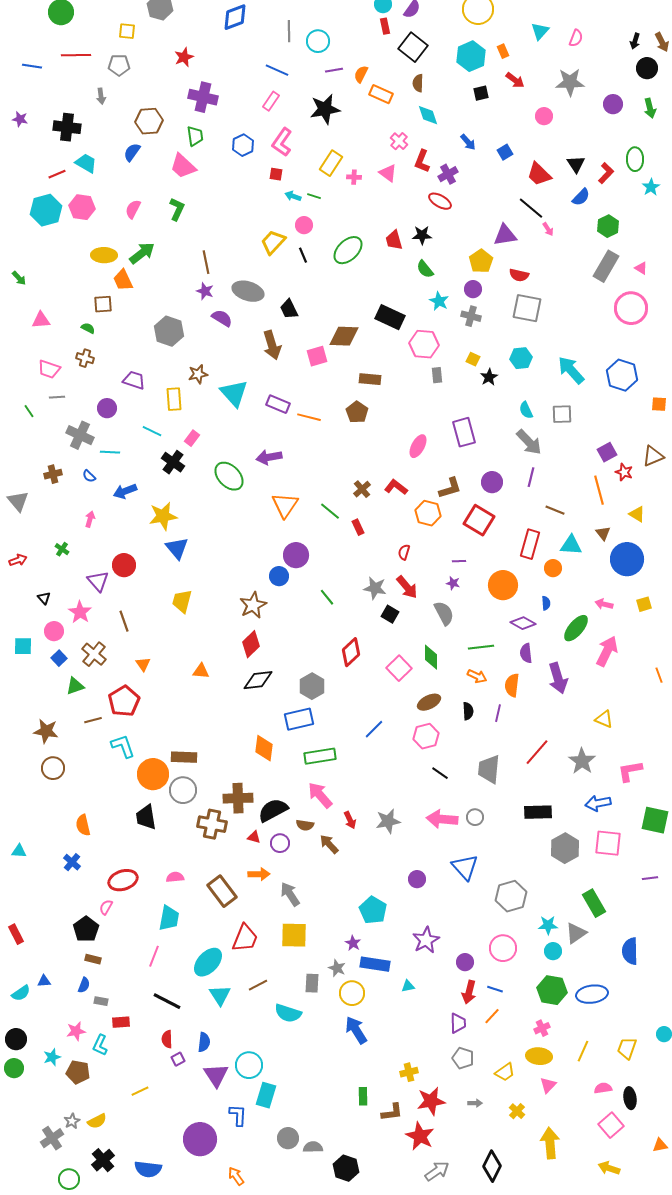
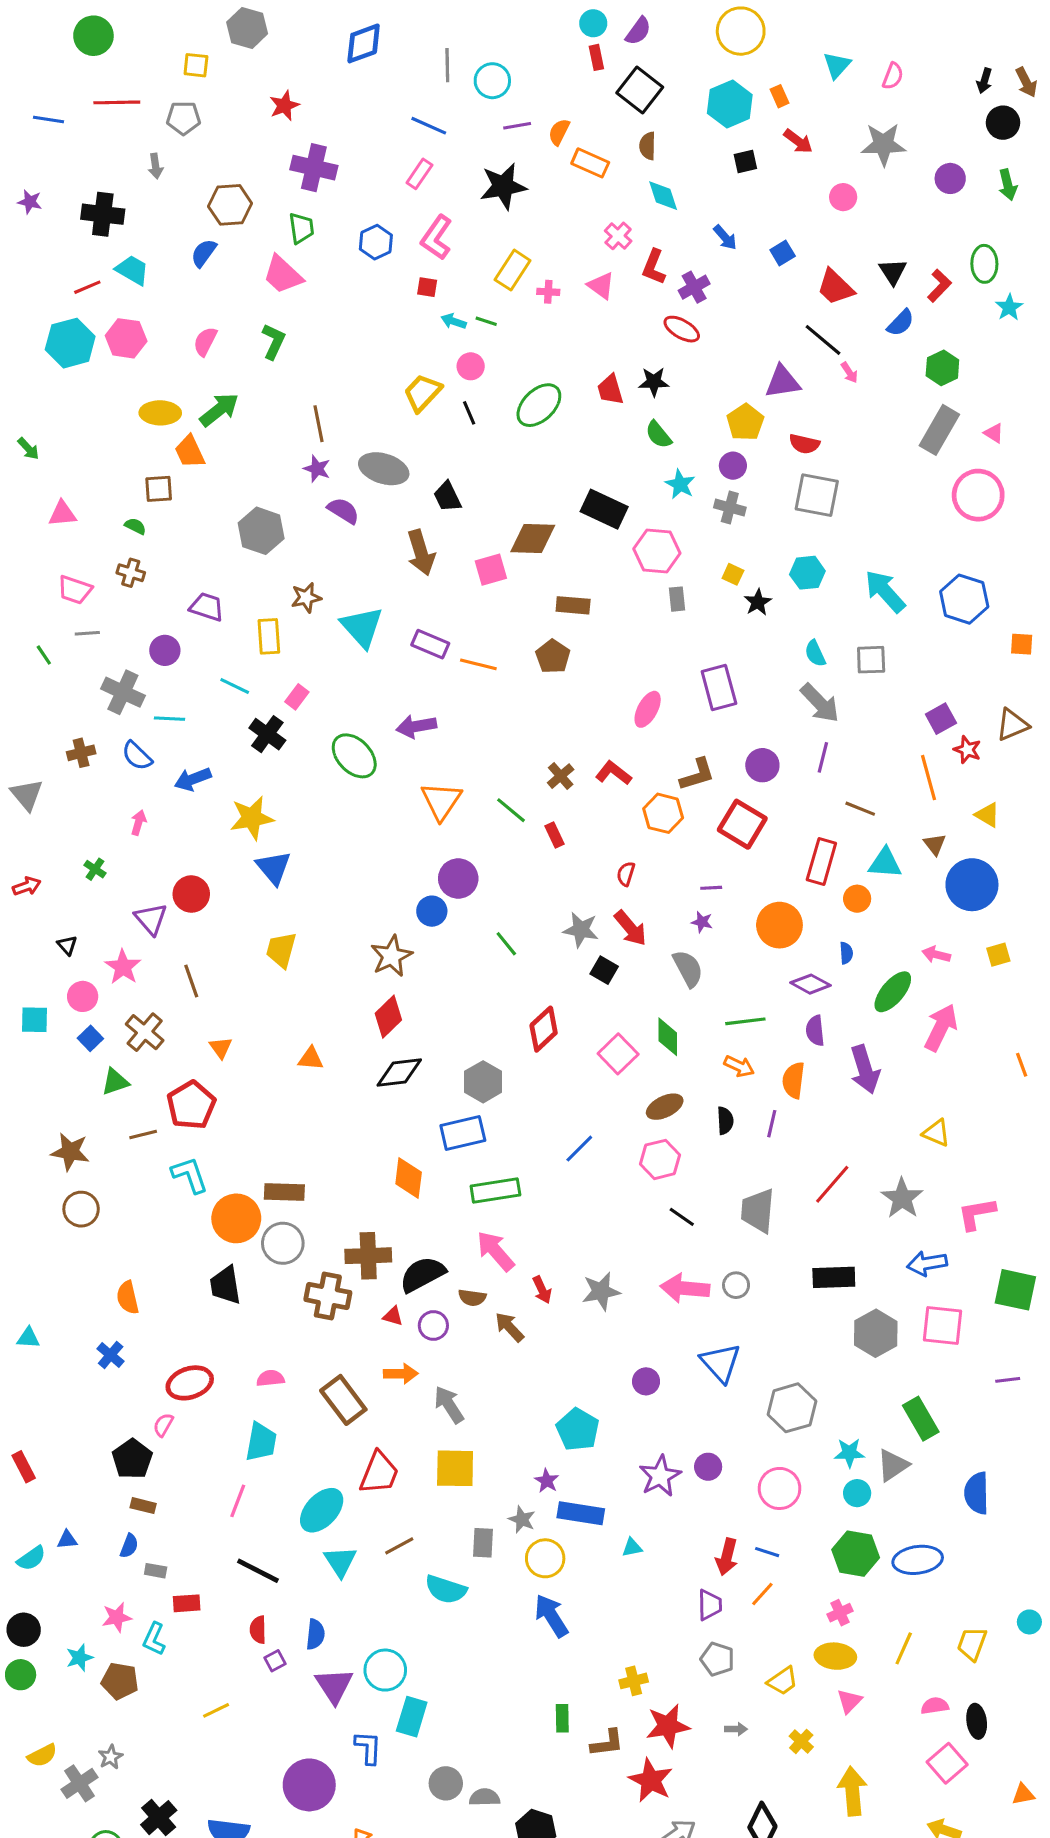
blue semicircle: (89, 476) -> (137, 756), size x1.5
purple circle: (465, 962) -> (708, 1467), moved
yellow semicircle: (97, 1121) -> (42, 1755), moved

